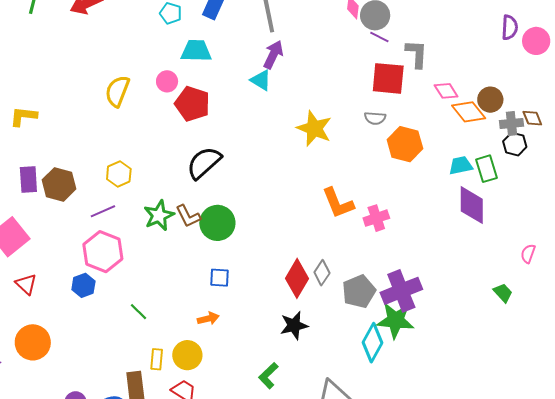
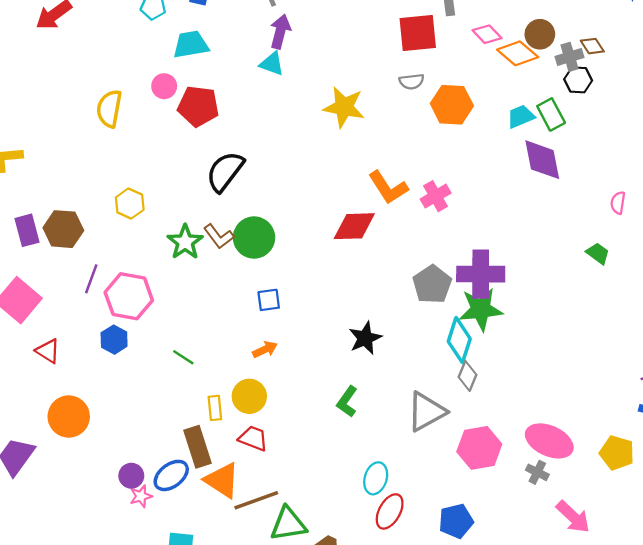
purple line: (103, 211) -> (91, 279), moved, turned -35
gray diamond: (322, 273) -> (467, 376), moved
red diamond: (297, 278) -> (354, 226), moved, turned 69
purple cross: (401, 291) -> (481, 274), turned 33

